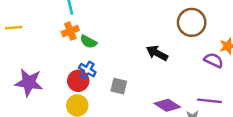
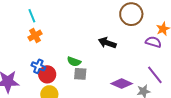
green semicircle: (88, 42) -> (74, 61), moved
blue cross: (87, 70) -> (38, 66), moved
purple line: (209, 101) -> (155, 75), turned 54

